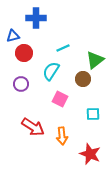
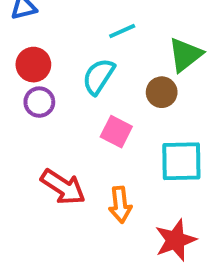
red circle: (24, 53) -> (33, 65), moved
cyan square: (93, 114) -> (181, 161), size x1.6
red star: (90, 154) -> (175, 240), turned 30

